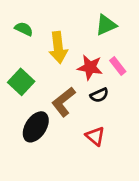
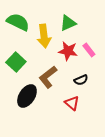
green triangle: (106, 25) -> (68, 23), moved
green semicircle: (24, 29) -> (18, 22), size x1.6
black semicircle: (99, 95) -> (81, 80), moved

